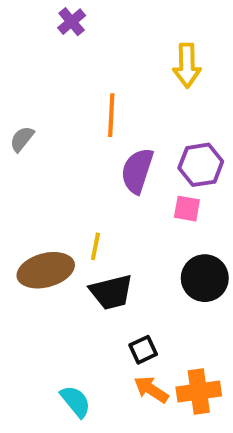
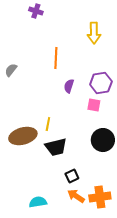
purple cross: (72, 22) -> (36, 11), turned -32
purple semicircle: (137, 171) -> (69, 86), size x0.6
cyan semicircle: (76, 401) -> (38, 202), turned -60

